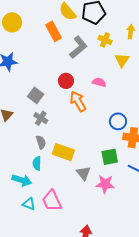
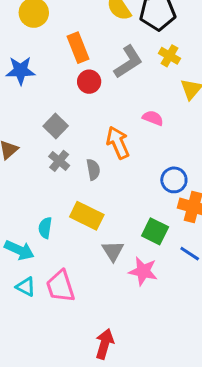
orange rectangle: (54, 31) -> (78, 48), moved
red circle: (66, 81) -> (89, 82), moved
gray semicircle: (41, 142) -> (93, 169), moved
green square: (110, 157) -> (155, 231), turned 30

